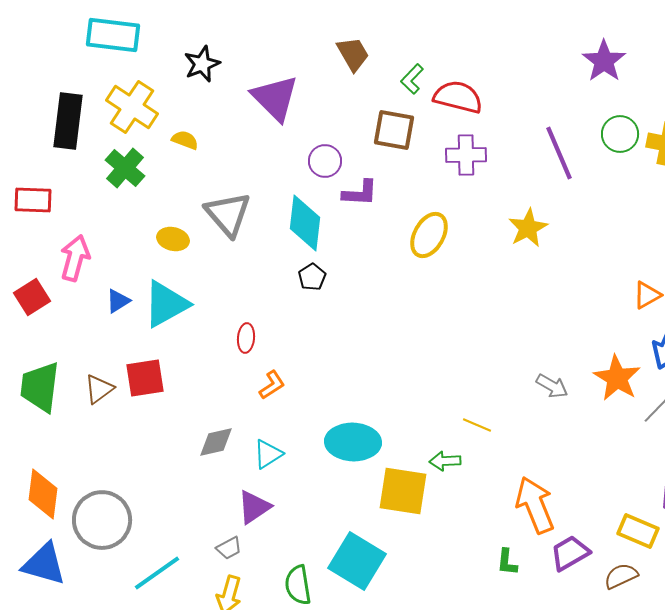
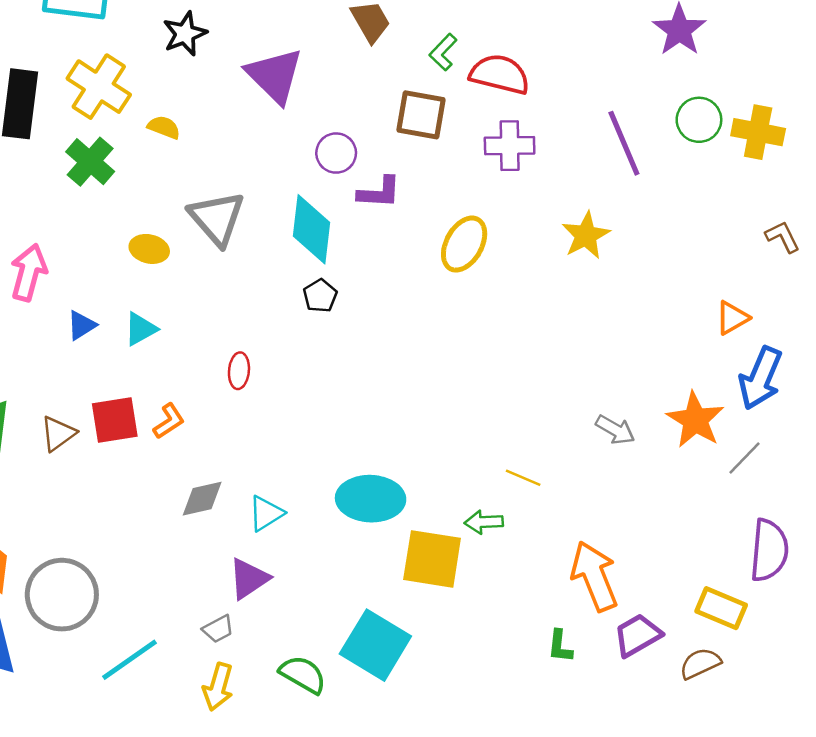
cyan triangle: (166, 304) -> (141, 329), size x0.6
orange L-shape: (272, 385) -> (169, 421), moved
green semicircle: (298, 585) -> (303, 675), turned 129

